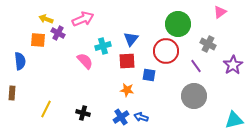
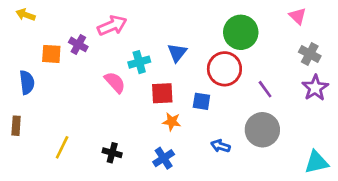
pink triangle: (220, 12) -> (298, 16), turned -40
yellow arrow: (46, 19) -> (26, 15), moved
gray cross: (208, 44) -> (310, 54), moved
red square: (127, 61) -> (162, 93), moved
blue arrow: (141, 117) -> (220, 146), moved

